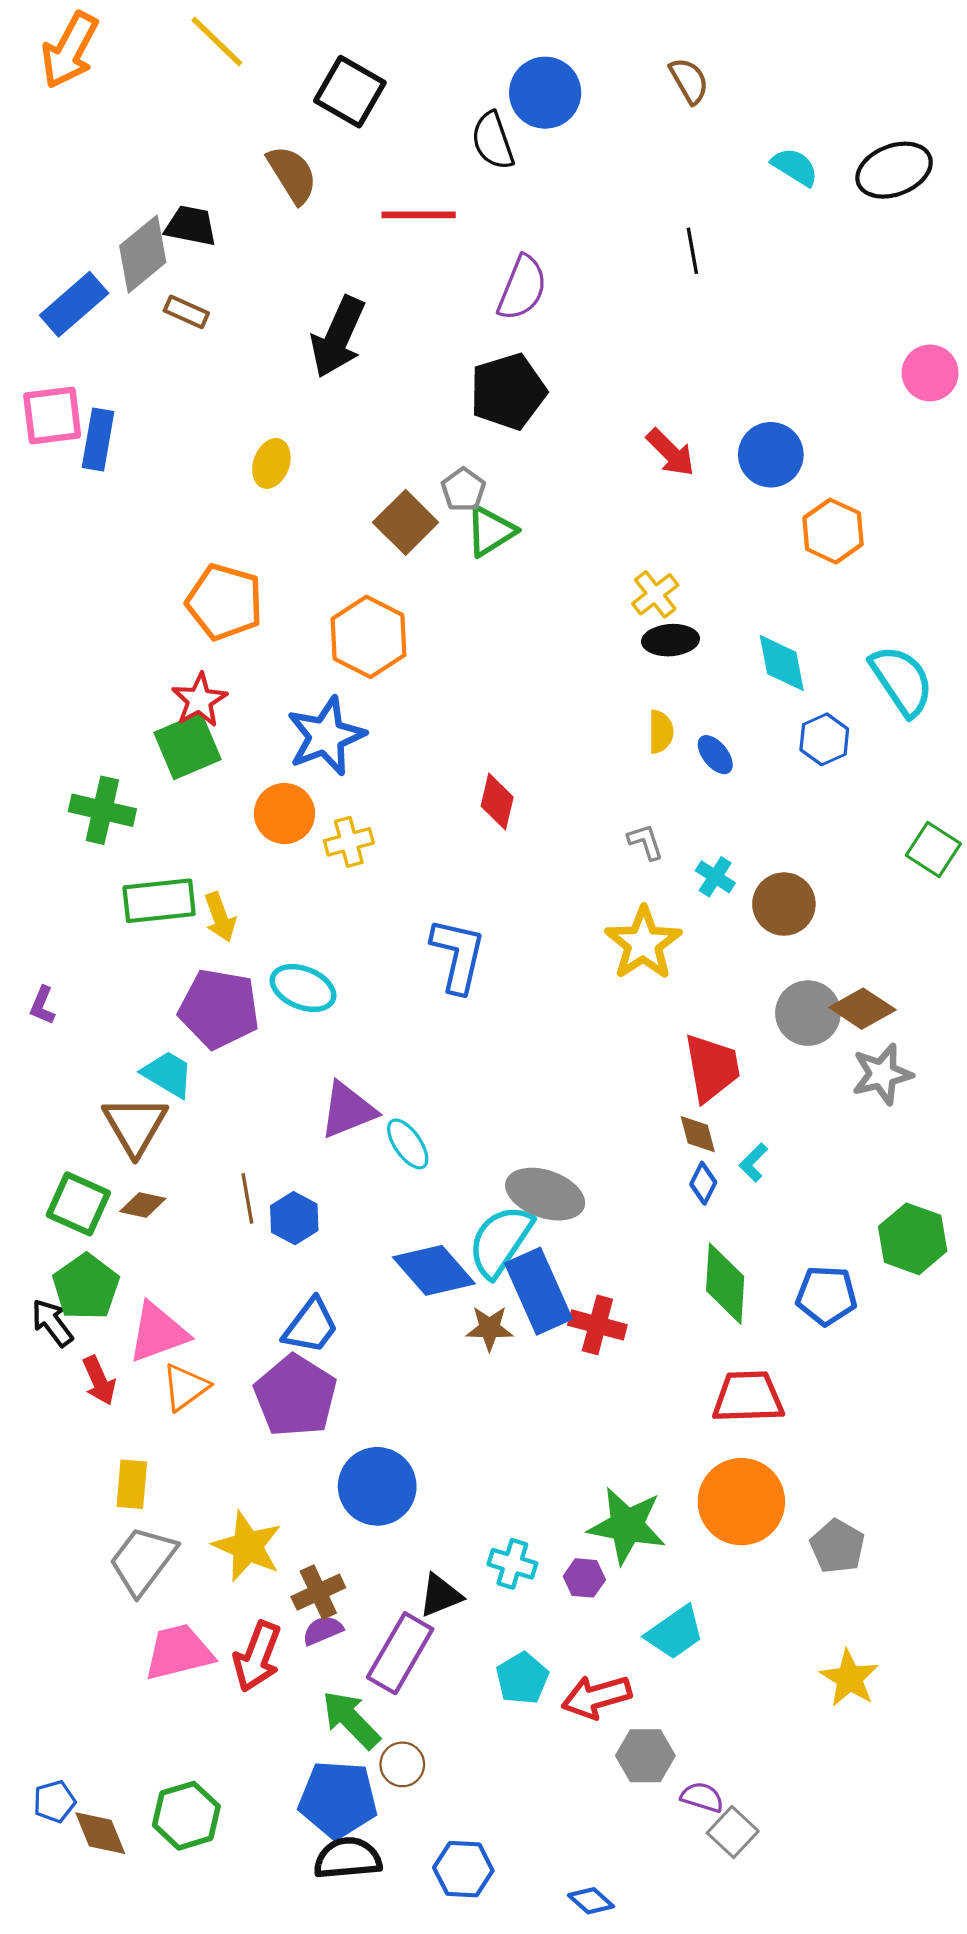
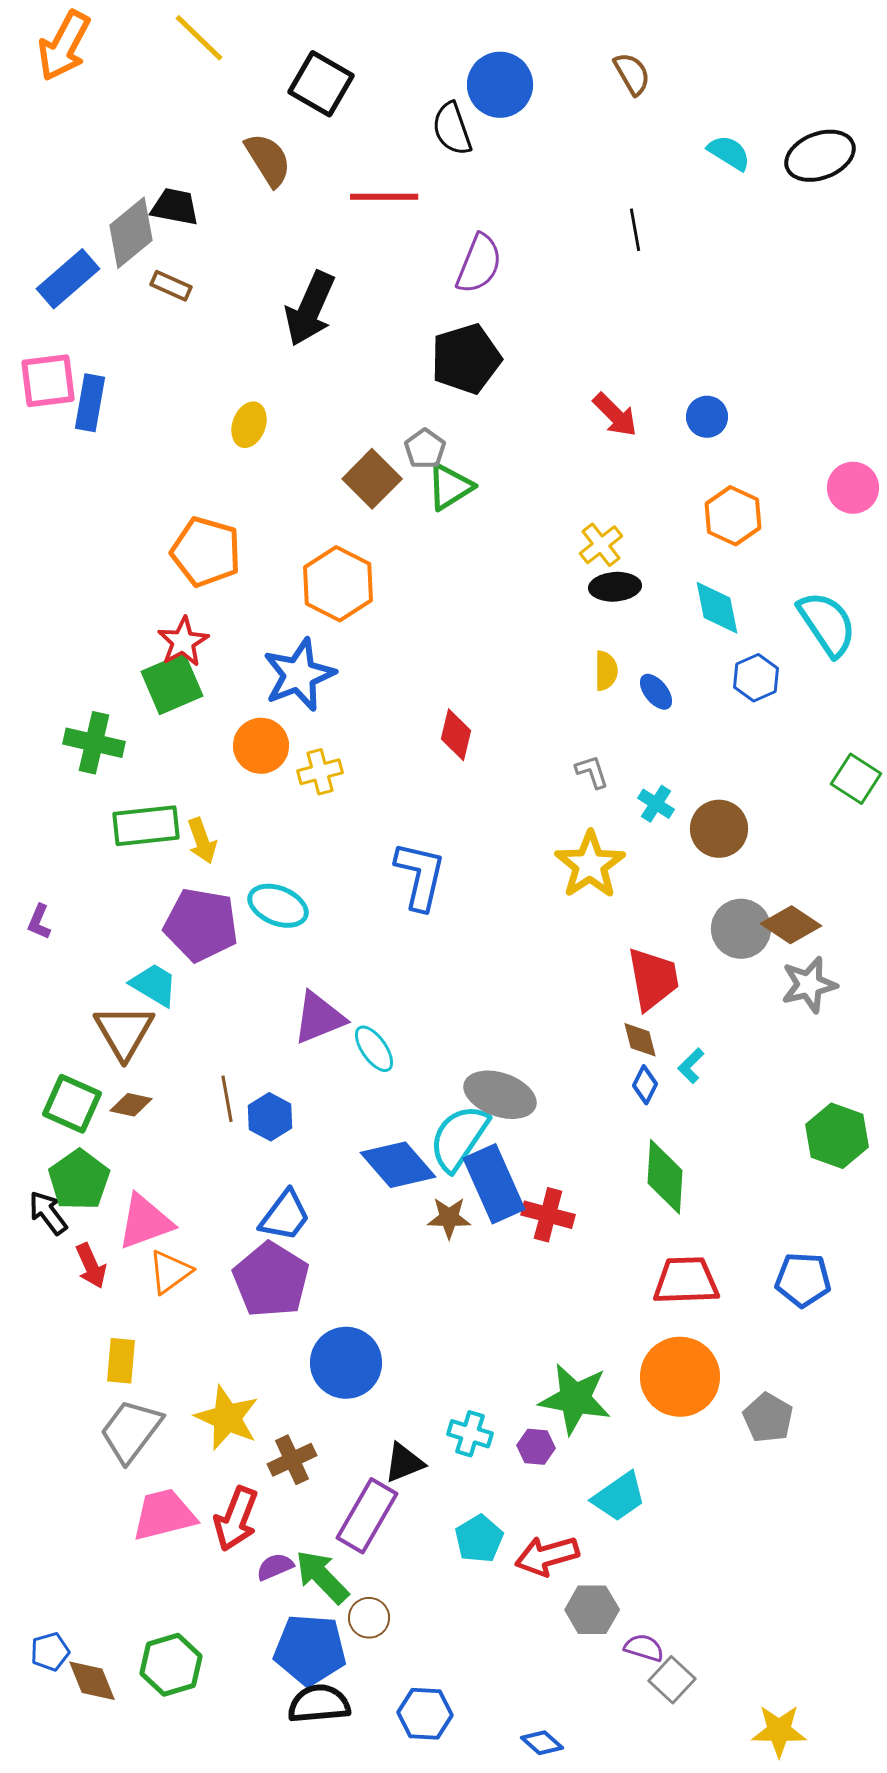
pink circle: (930, 373) -> (853, 488), moved
blue circle: (771, 455) -> (707, 417), size x0.7
orange hexagon: (833, 531) -> (733, 516), moved
blue pentagon: (826, 1296) -> (803, 1280), moved
purple semicircle: (323, 1630) -> (275, 1567), moved
yellow star: (849, 1678) -> (779, 1731), moved, turned -30

